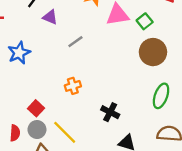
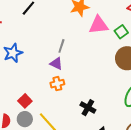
purple triangle: (50, 17) -> (56, 64), moved
gray line: (75, 42) -> (61, 46), turned -40

